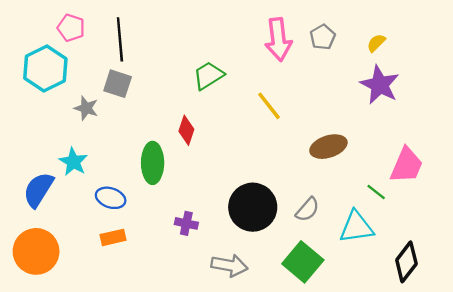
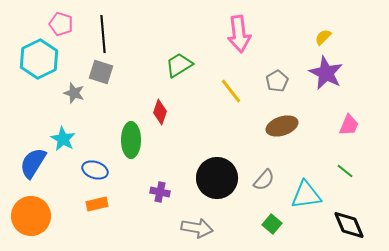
gray pentagon: (323, 37) -> (277, 81), moved
pink trapezoid: (406, 165) -> (349, 125), moved, size x0.7
green line: (376, 192) -> (345, 171), moved
green square: (303, 262) -> (272, 224), moved, size x0.6
black diamond: (406, 262) -> (349, 225), turned -60

